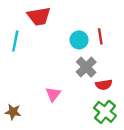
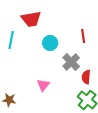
cyan circle: (79, 40) -> (50, 43), moved
red semicircle: (104, 85) -> (86, 77), turned 104

